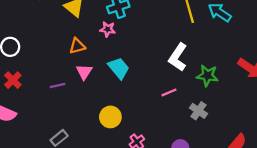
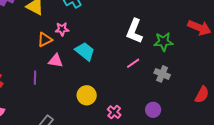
pink star: (108, 29) -> (62, 29), moved
pink triangle: (84, 72) -> (56, 61), turned -42
purple line: (58, 86) -> (35, 78), turned -64

